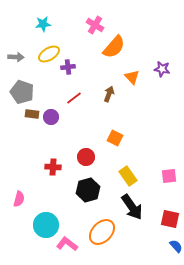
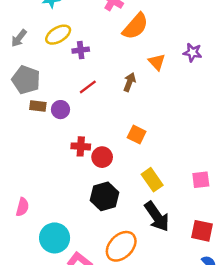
gray arrow: (16, 57) -> (19, 38), turned 126
red cross: (53, 167) -> (81, 146), moved

